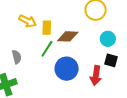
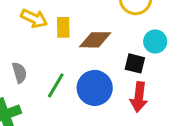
green line: (47, 49) -> (56, 85), moved
black square: (111, 60) -> (135, 63), moved

